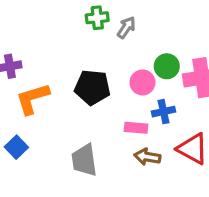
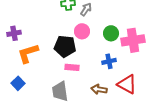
pink circle: (142, 82) -> (82, 31), moved
pink rectangle: (136, 128) -> (72, 67), moved

